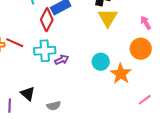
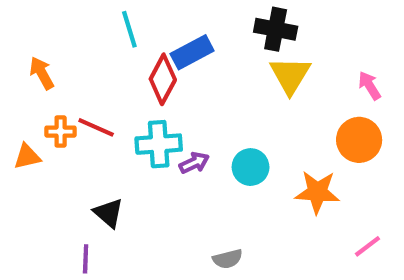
cyan circle: (101, 62) -> (251, 167), moved
orange star: (121, 74) -> (317, 192), turned -30
black triangle: (28, 94) -> (109, 213), moved
gray semicircle: (54, 106) -> (228, 259), moved

